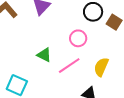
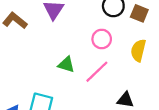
yellow semicircle: (101, 67) -> (138, 50), moved

